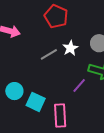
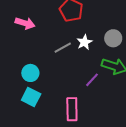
cyan circle: (14, 91) -> (30, 73), moved
cyan square: (36, 102) -> (31, 97), moved

